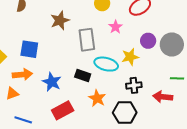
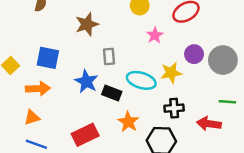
gray rectangle: (87, 40) -> (109, 57), moved, size x0.6
blue star: (52, 82) -> (86, 81), moved
orange triangle: (12, 93) -> (32, 117), moved

